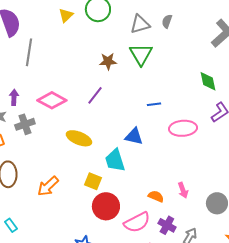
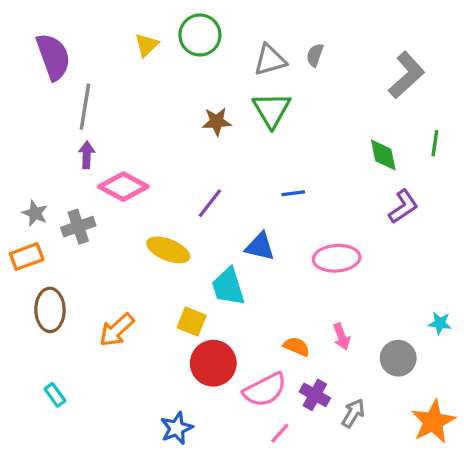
purple line: (95, 95) -> (210, 203), moved
purple arrow: (14, 97) -> (87, 155), moved
pink ellipse: (183, 128) -> (337, 258), moved

